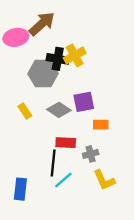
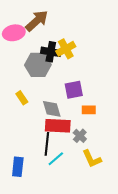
gray diamond: (59, 110) -> (52, 109), moved, turned 40
red rectangle: (66, 143) -> (58, 126), size x1.4
gray cross: (91, 154) -> (80, 136), turned -32

